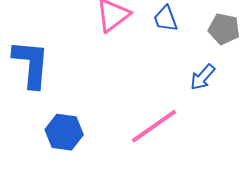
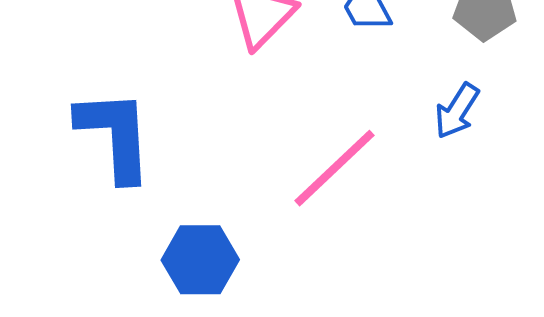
pink line: (154, 126) -> (335, 168), moved

